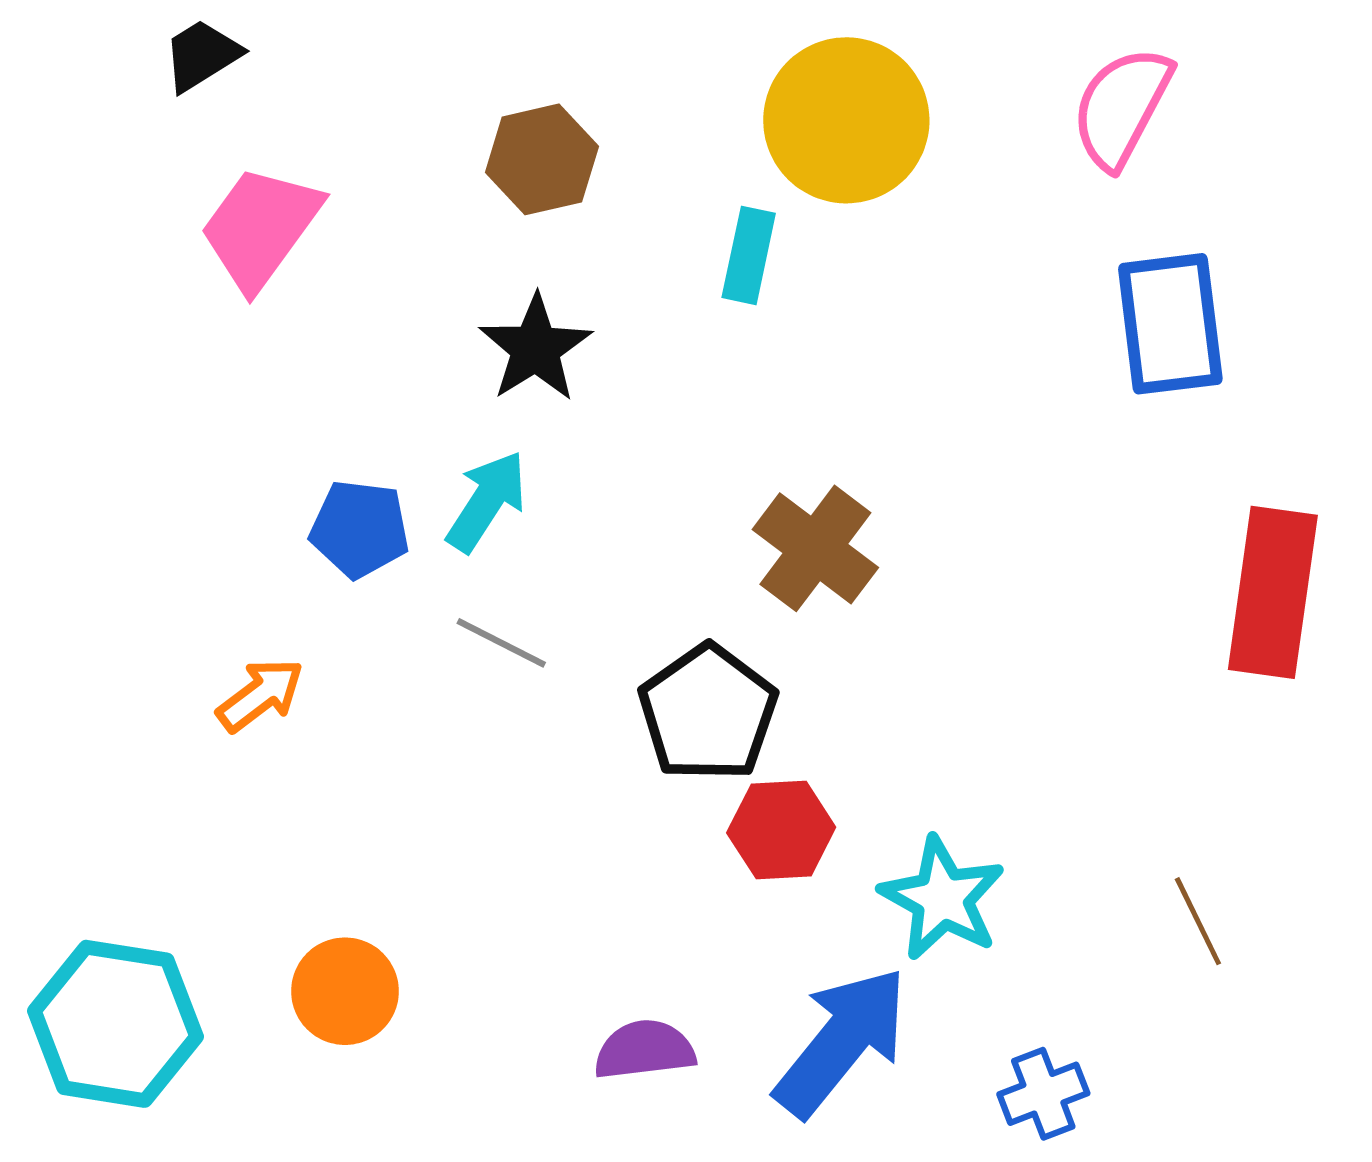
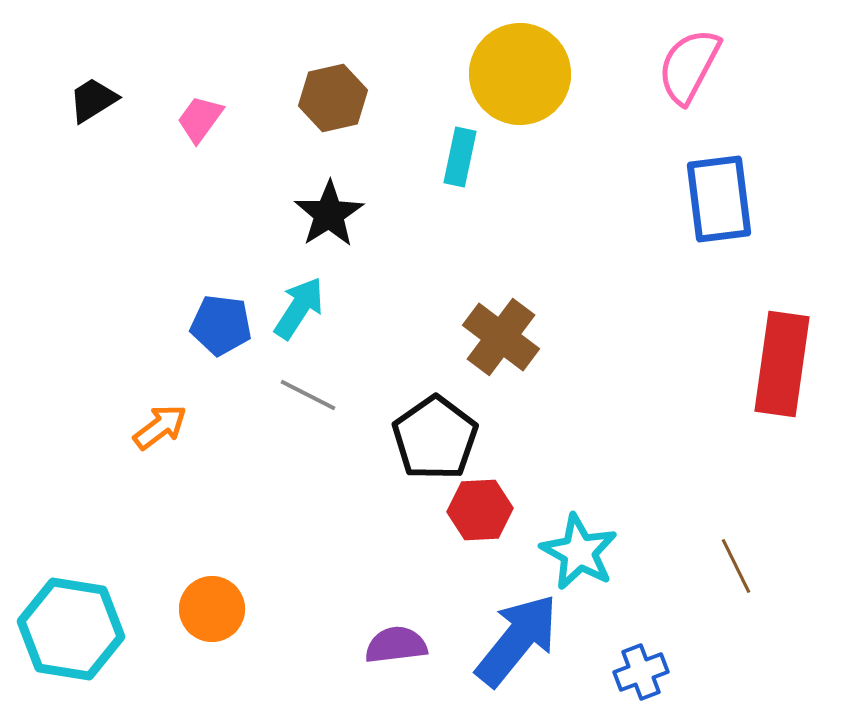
black trapezoid: (202, 55) -> (93, 100), moved
pink trapezoid: (260, 228) -> (200, 119), moved, size x0.6

